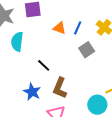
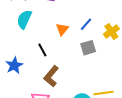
orange triangle: (59, 28) -> (62, 29), moved, turned 32
blue star: (32, 92) -> (14, 65), moved

